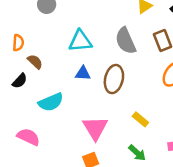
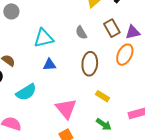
gray semicircle: (126, 41) -> (81, 33), size x0.6
brown ellipse: (114, 79) -> (90, 64), moved

